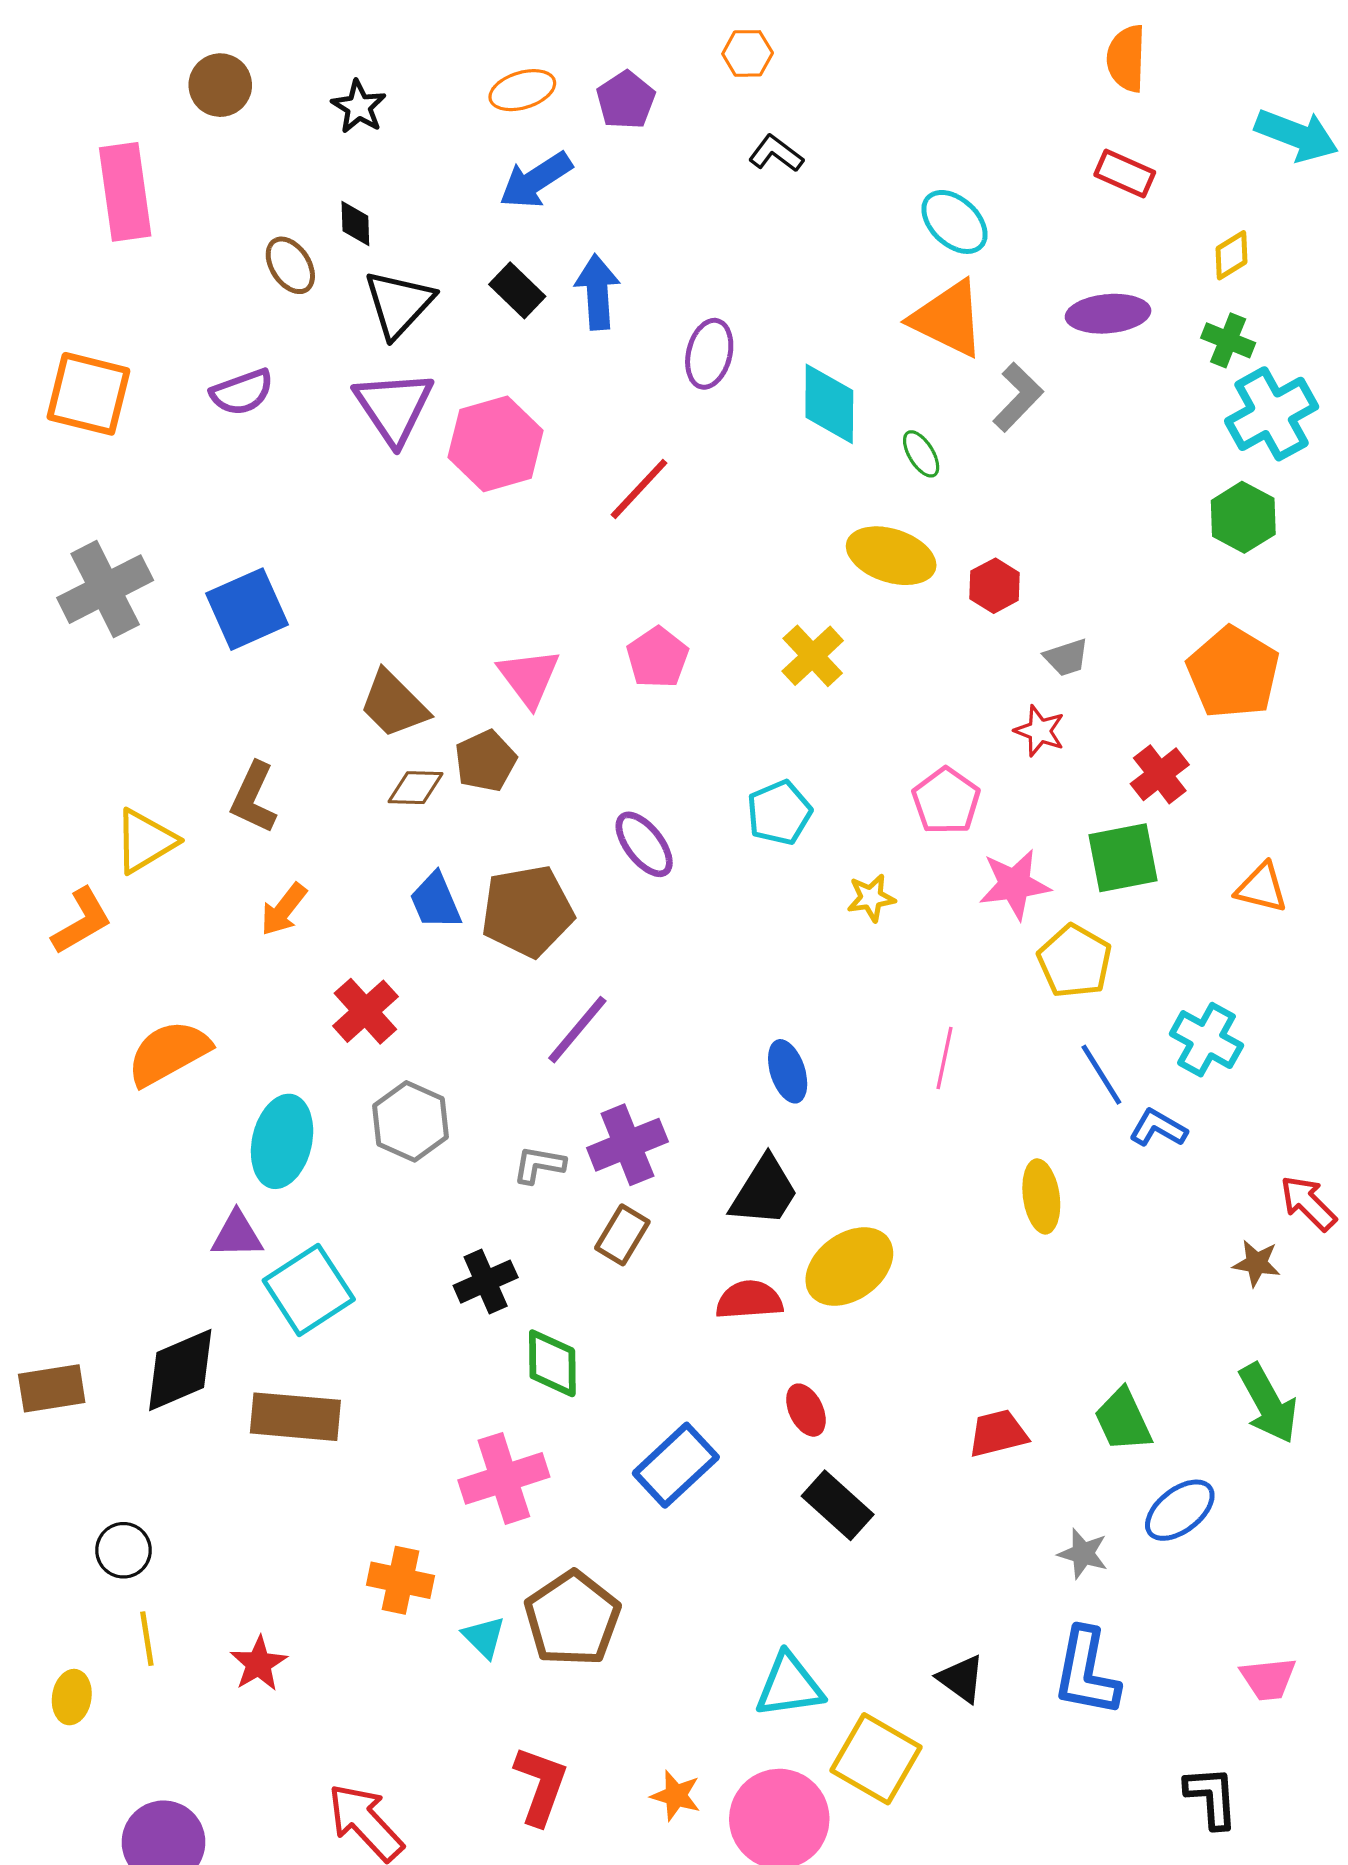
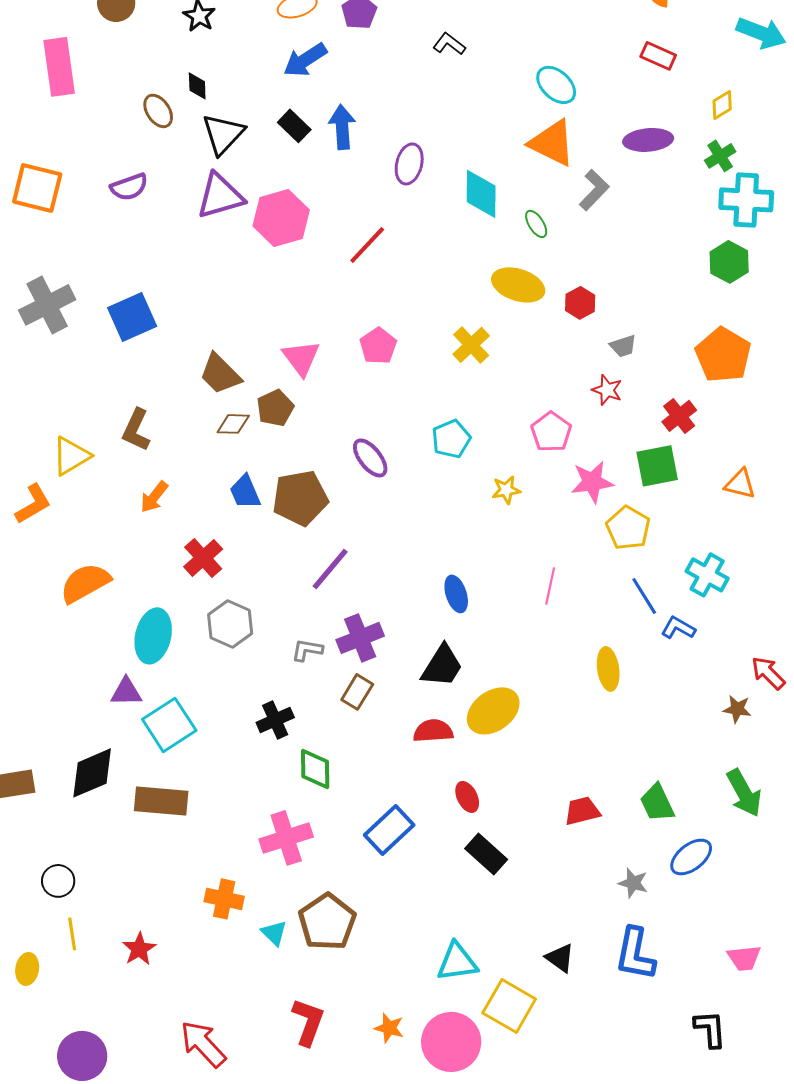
green cross: (1228, 340) -> (720, 156), turned 36
purple triangle: (394, 407) -> (220, 196), turned 48
cyan cross: (1272, 414) -> (746, 200), turned 32

